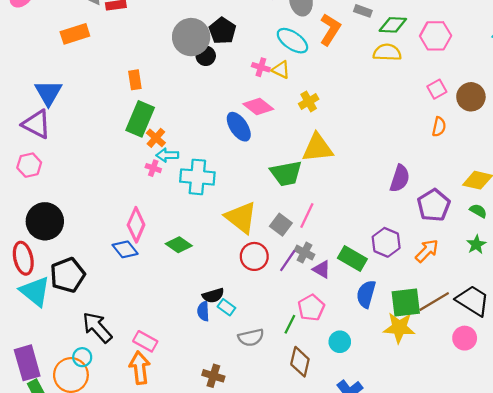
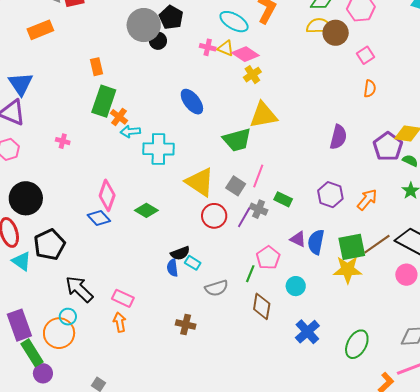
brown circle: (471, 97) -> (336, 33), moved
pink diamond: (258, 106) -> (245, 54), moved
pink cross: (153, 168) -> (63, 141), moved
purple pentagon: (434, 205) -> (388, 147), moved
green rectangle: (352, 258) -> (283, 199), moved, size x0.7
purple triangle: (322, 269) -> (298, 239), moved
cyan triangle: (35, 291) -> (22, 261), size x0.7
orange arrow: (140, 368) -> (120, 322), size x0.7

